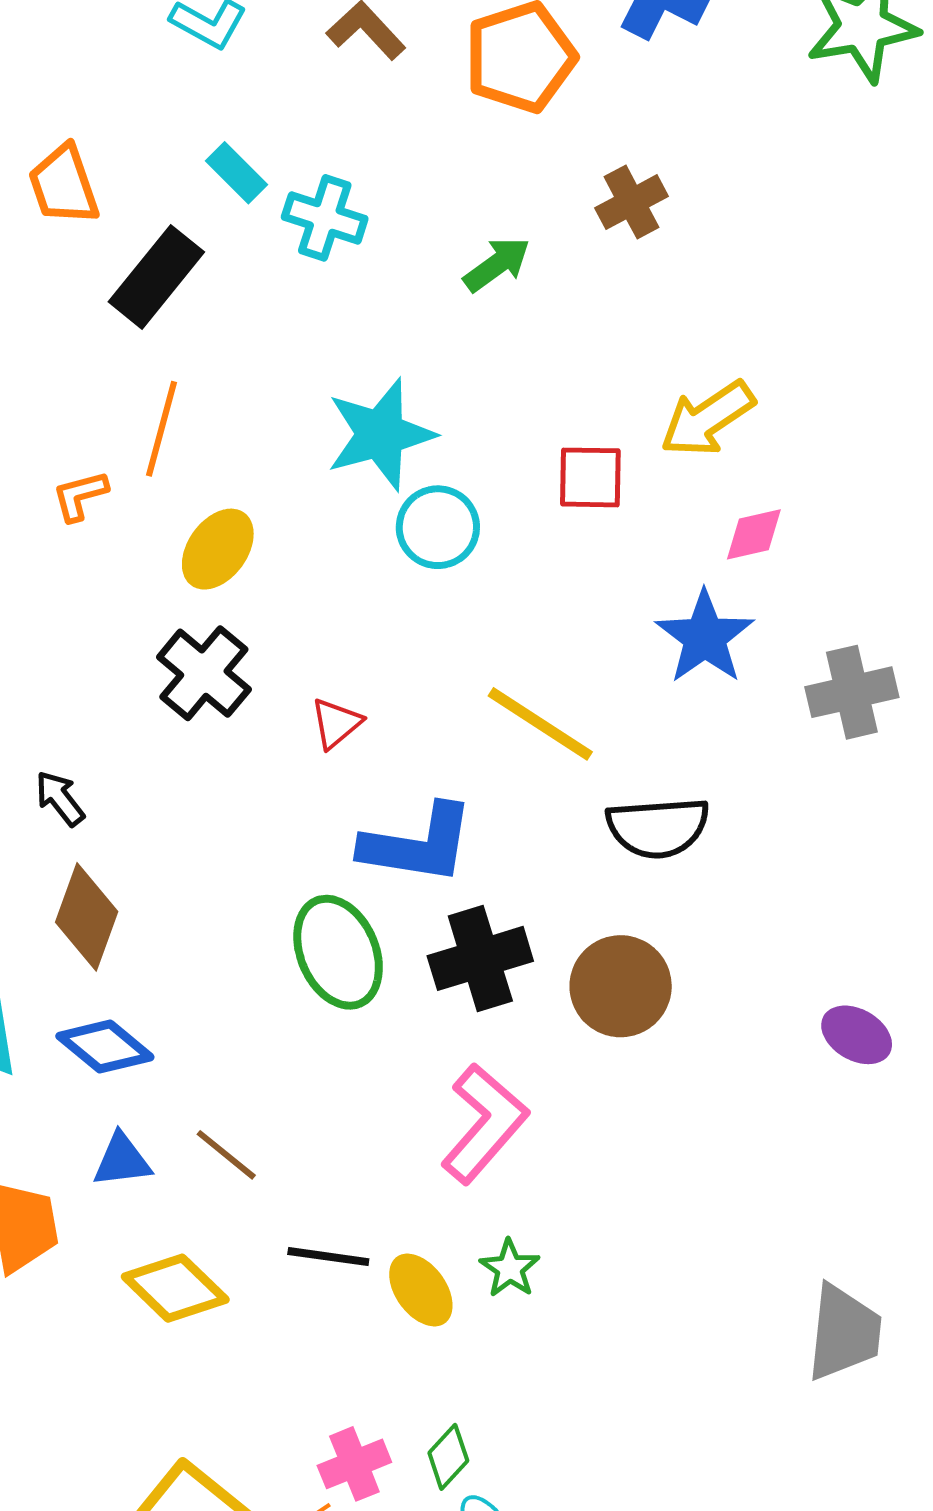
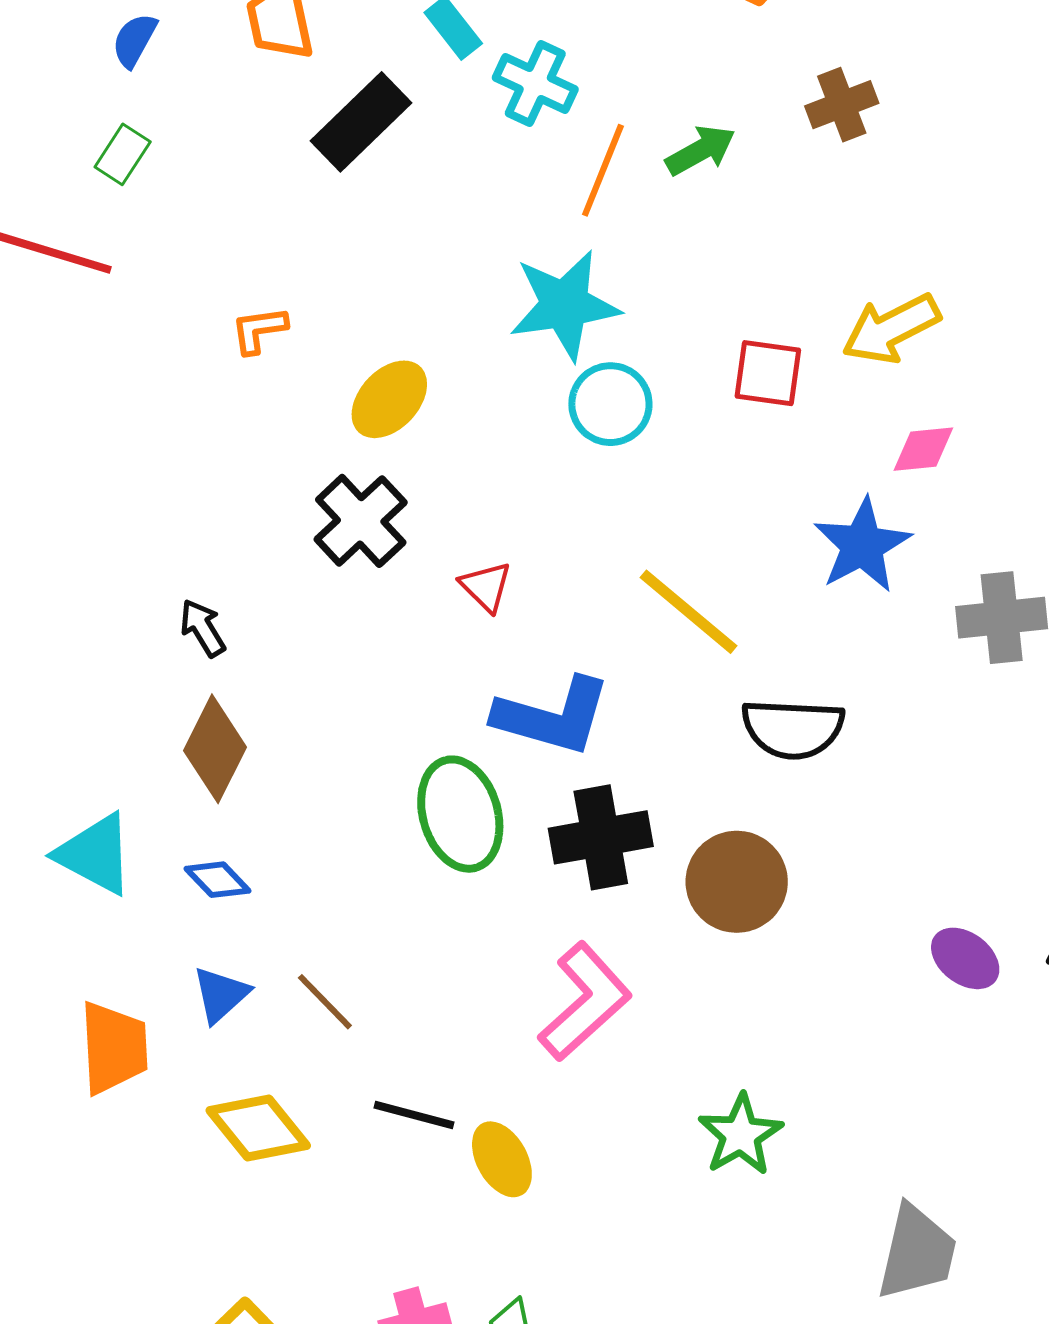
orange line: (161, 429) -> (603, 170), moved
red triangle: (336, 723) -> (486, 587), turned -42
blue diamond: (105, 1047) -> (218, 880), size x0.7
blue triangle: (122, 1160) -> (221, 995), turned -42
green star: (510, 1268) -> (741, 1135), moved, size x1.4

